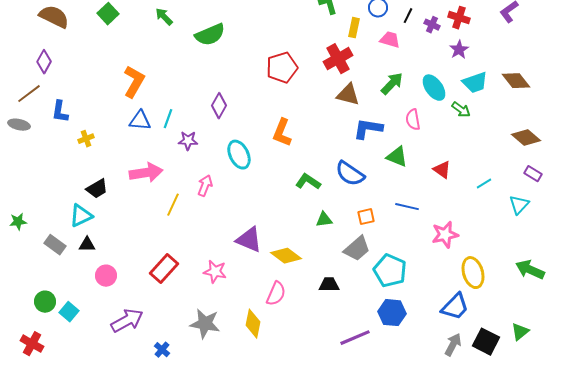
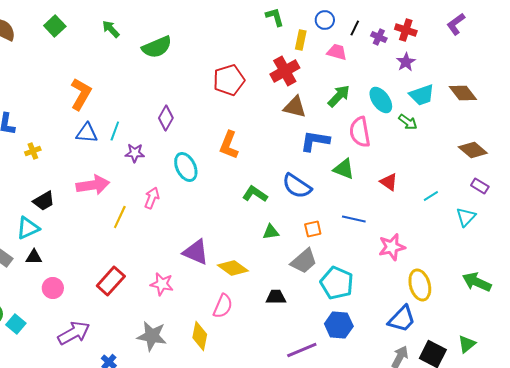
pink semicircle: (413, 120) -> (360, 132), size x1.4

